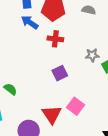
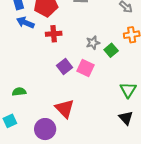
green semicircle: (10, 89) -> (19, 92), turned -32
pink square: (75, 106) -> (86, 68), moved

